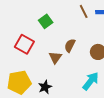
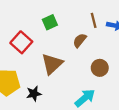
brown semicircle: (70, 45) -> (80, 40), moved
brown triangle: (55, 57) -> (52, 64), size x1.5

